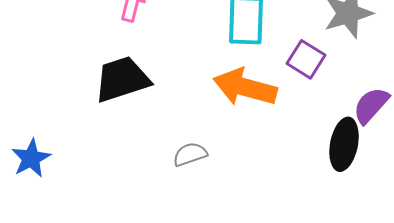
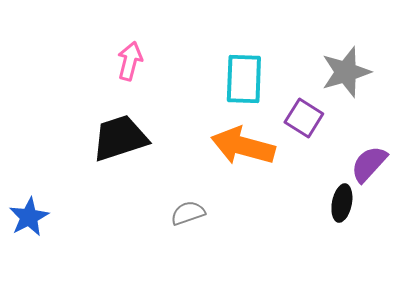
black ellipse: (344, 144) -> (342, 203), size x0.7

